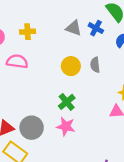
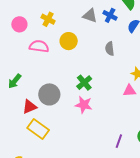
yellow cross: (28, 32) -> (48, 19), turned 32
yellow circle: (71, 66) -> (69, 41), moved
gray circle: (32, 128) -> (49, 94), moved

